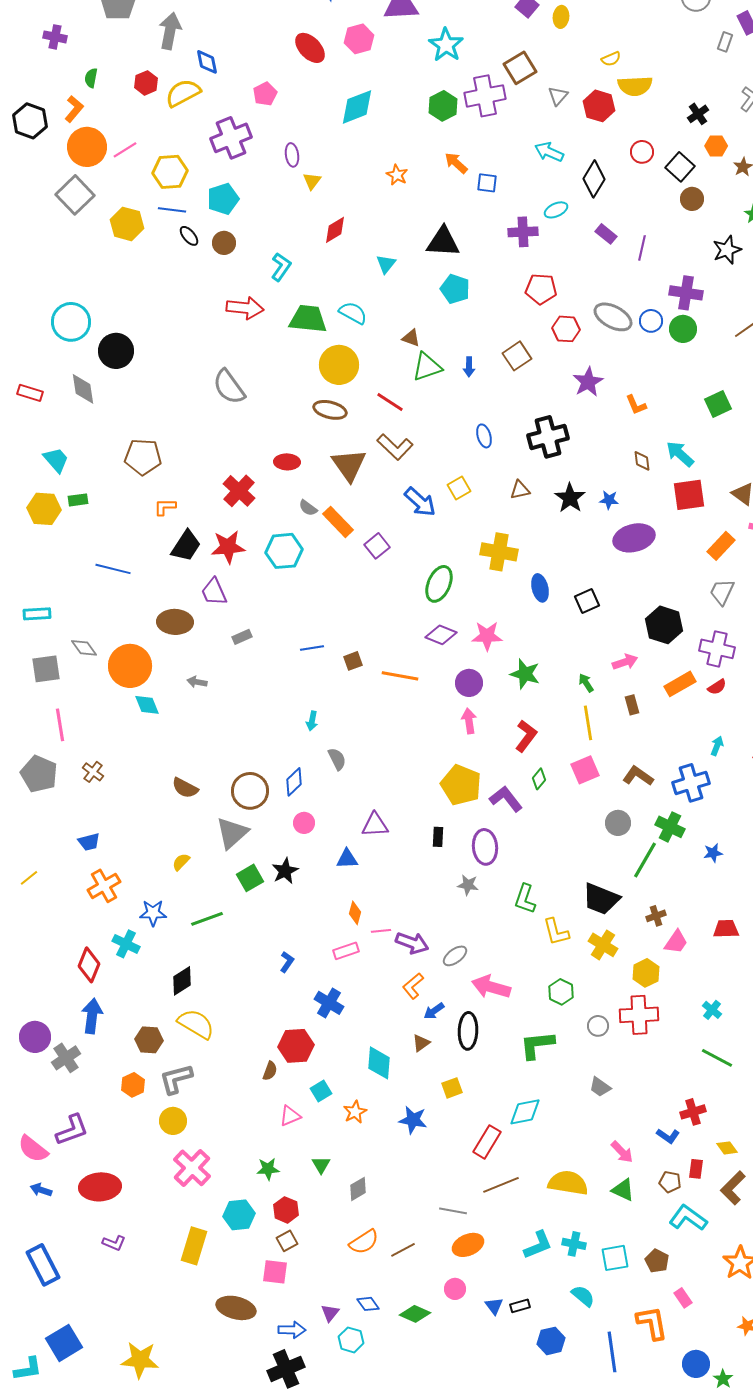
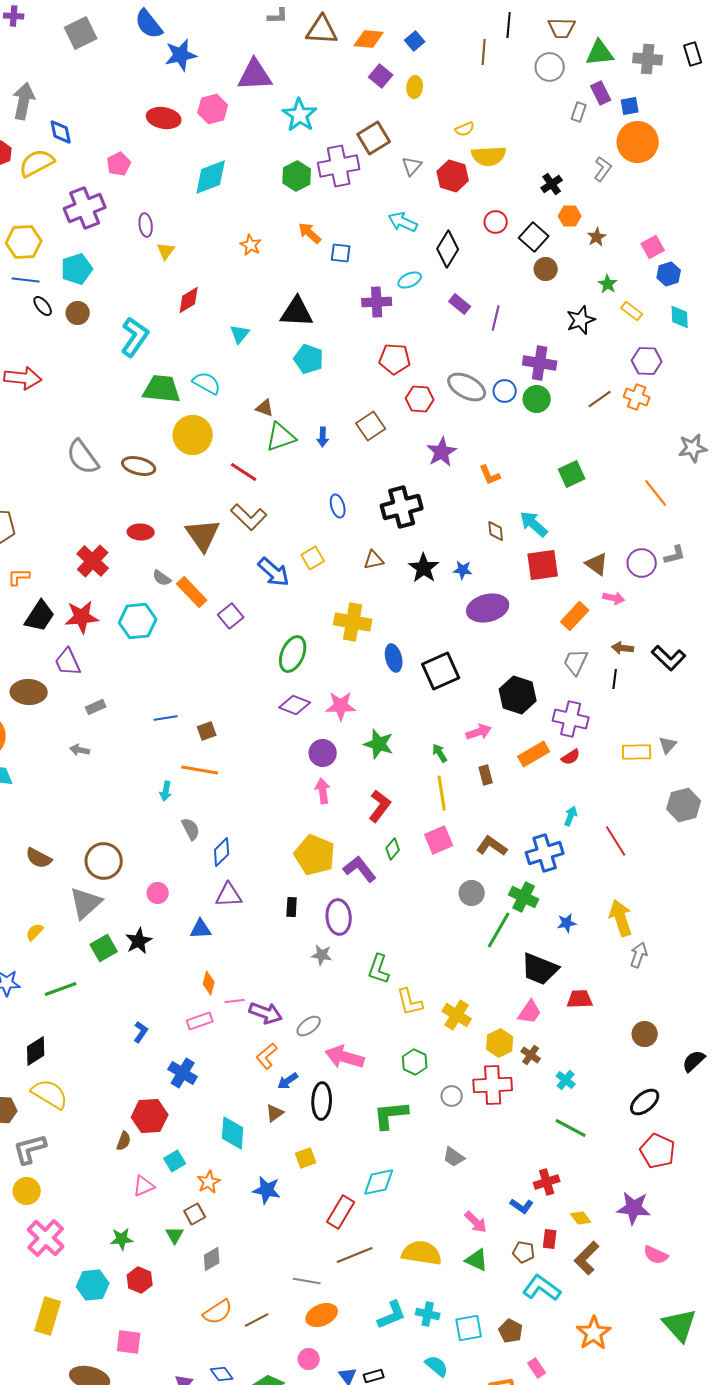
red ellipse: (310, 48) -> (164, 118), turned -36
cyan L-shape: (281, 267) -> (135, 337), size x1.4
red arrow: (245, 308) -> (23, 378), moved
brown ellipse: (330, 410) -> (139, 466), moved
black square: (587, 601) -> (441, 671), size x1.5
orange line: (400, 676) -> (200, 770), moved
gray arrow: (197, 682) -> (80, 750), moved
blue diamond: (294, 782) -> (222, 852), moved
black trapezoid: (601, 899) -> (540, 969), moved
brown cross: (656, 916) -> (531, 1055), moved, turned -36
brown square: (287, 1241) -> (195, 1214), moved

